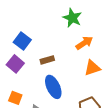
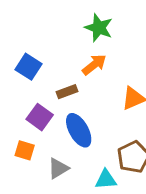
orange arrow: (84, 43) -> (94, 65), moved
purple square: (15, 64) -> (40, 117), moved

